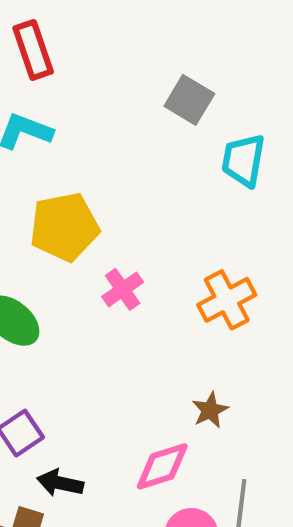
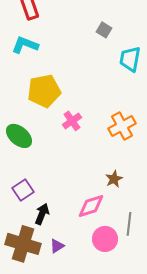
gray square: (189, 100) -> (104, 30), size x0.7
black arrow: (60, 483) -> (42, 214), turned 100

